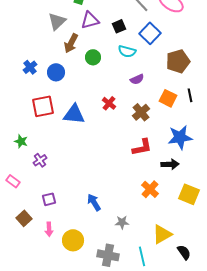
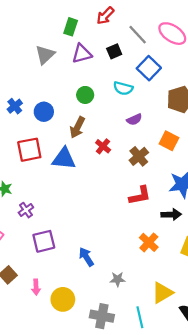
black square: (119, 26) -> (114, 51), moved
brown arrow: (71, 43) -> (77, 127), moved
purple square: (49, 199) -> (44, 241), moved, size x1.5

